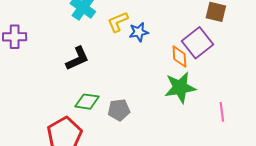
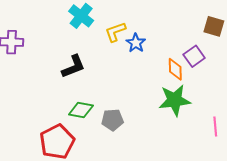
blue star: (139, 32) -> (136, 43), turned -30
purple square: (198, 43) -> (194, 56), size x0.7

